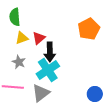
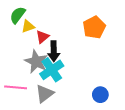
green semicircle: (15, 17) -> (18, 15), turned 42
yellow triangle: (22, 38) -> (28, 26), moved
gray star: (19, 62) -> (36, 62), moved, size x1.6

